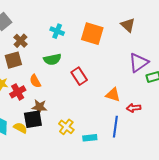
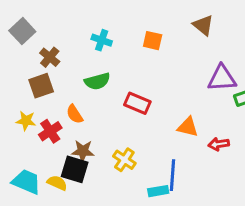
orange square: (92, 34) -> (153, 41), size x0.6
purple triangle: (139, 63) -> (222, 78), turned 35
red rectangle: (79, 76) -> (137, 103), turned -30
black square: (33, 119) -> (75, 169), turned 30
yellow cross: (66, 127) -> (124, 160), moved
blue line: (115, 127) -> (172, 175), moved

